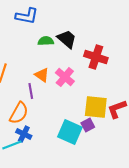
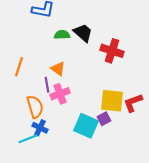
pink cross: (65, 77) -> (60, 94), moved, turned 30
orange semicircle: (19, 113) -> (35, 107), turned -45

